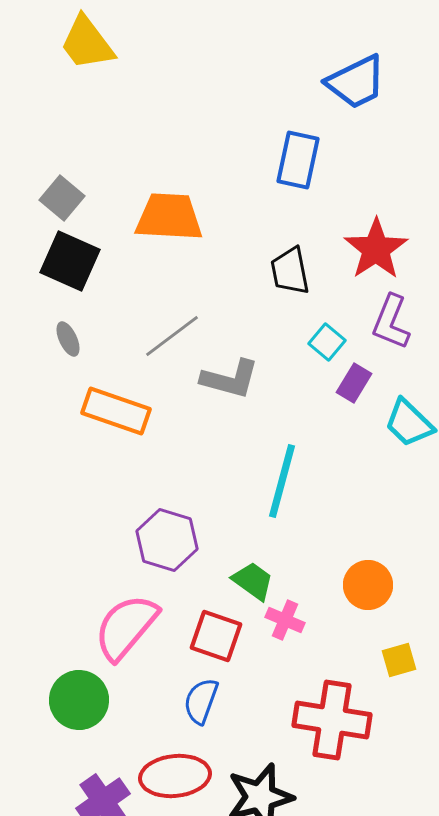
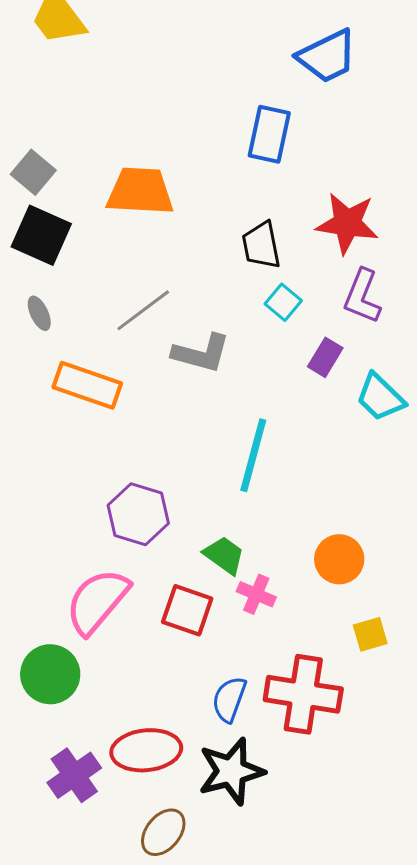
red star: (376, 249) -> (347, 223), turned -30
cyan square: (327, 342) -> (283, 302), moved
blue semicircle: (201, 701) -> (229, 699), moved

